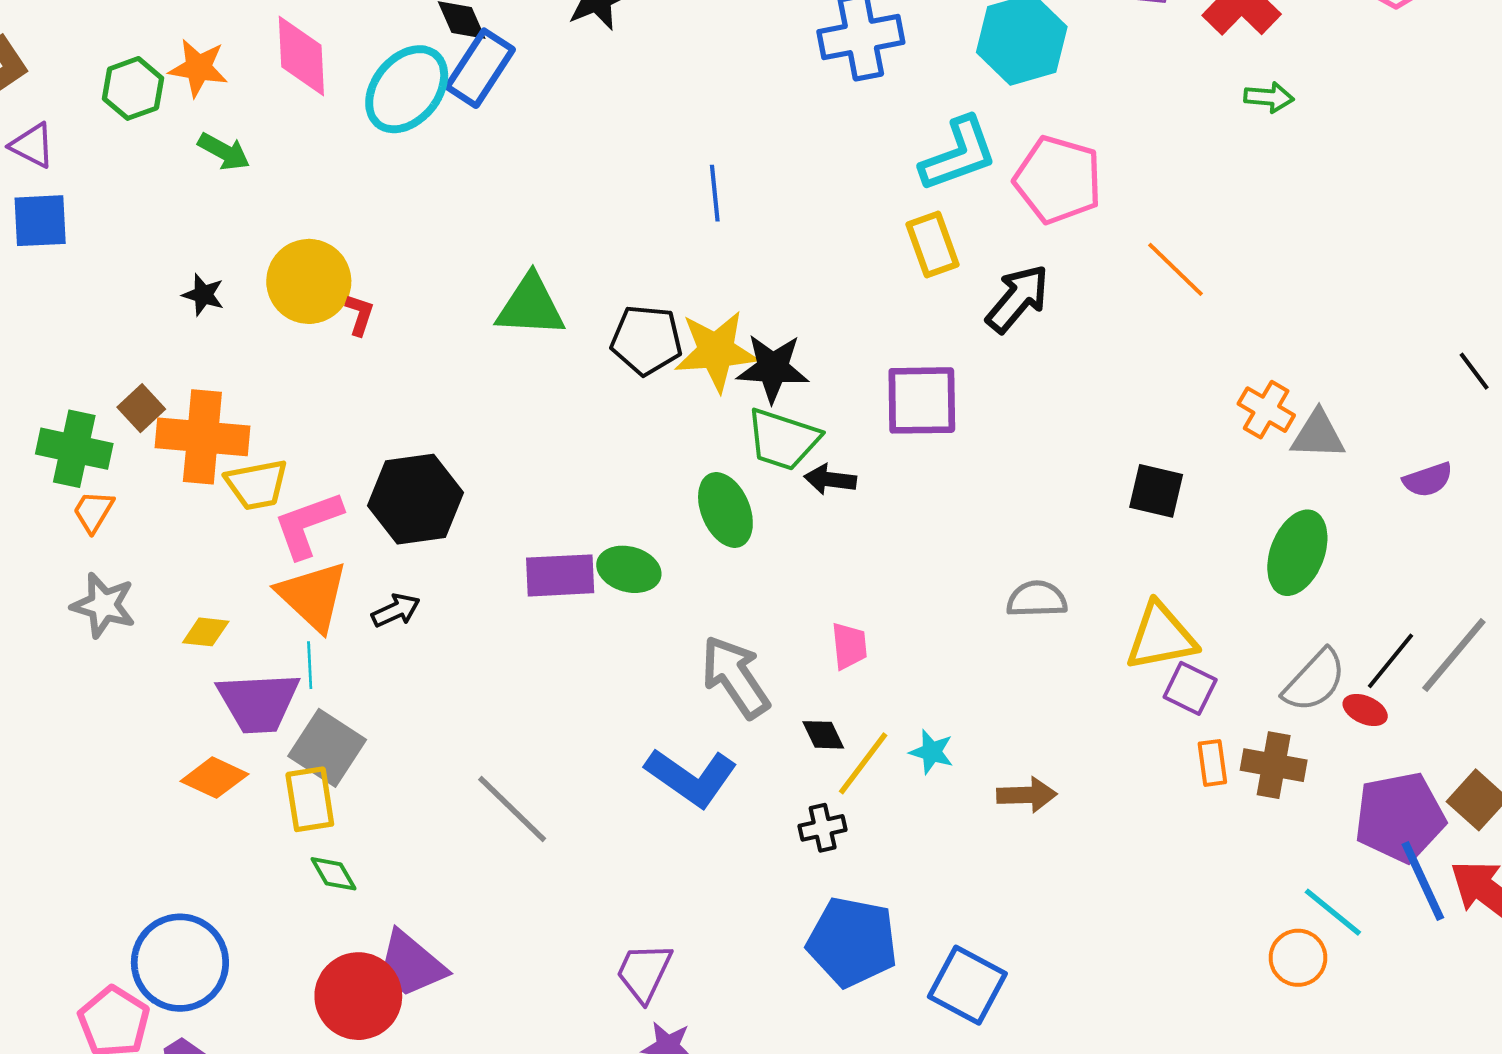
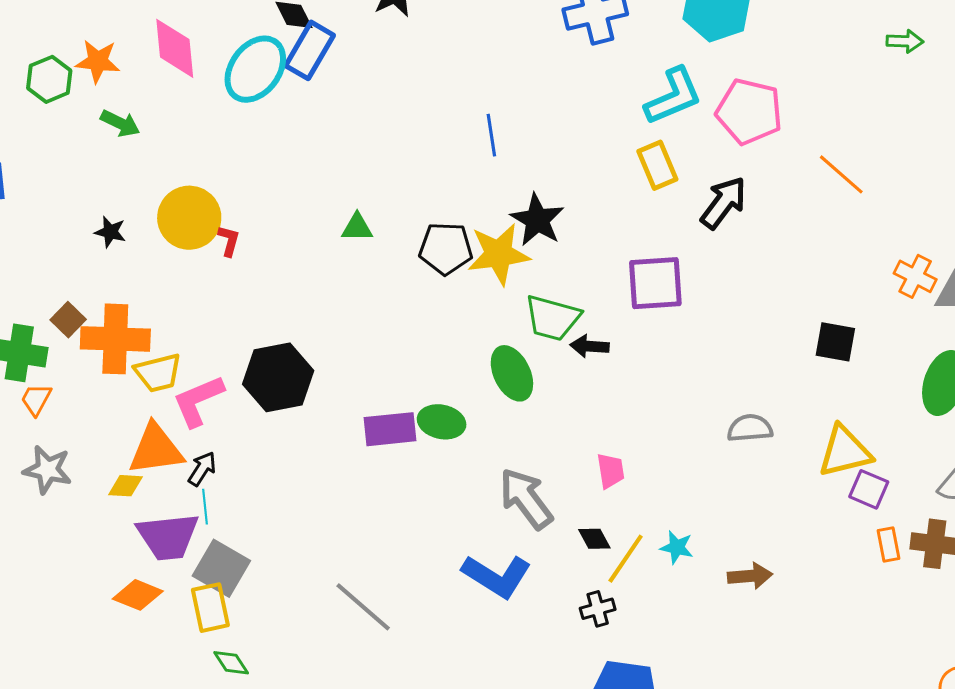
green triangle: (531, 306) -> (357, 227), size x0.6
black star: (773, 368) -> (537, 220), moved, turned 30
orange triangle: (313, 596) -> (156, 449), moved, turned -48
black arrow: (396, 610) -> (202, 469), moved, turned -30

